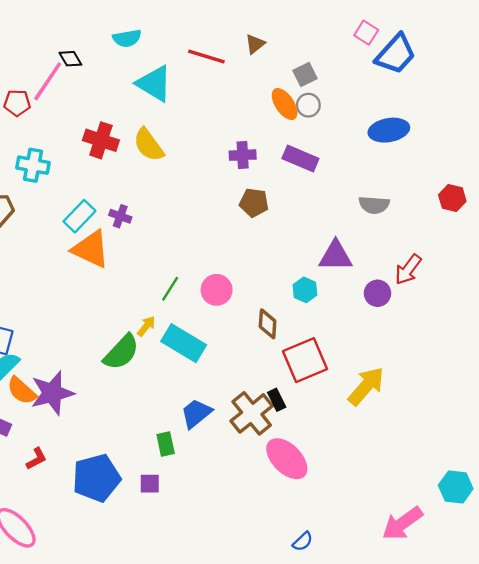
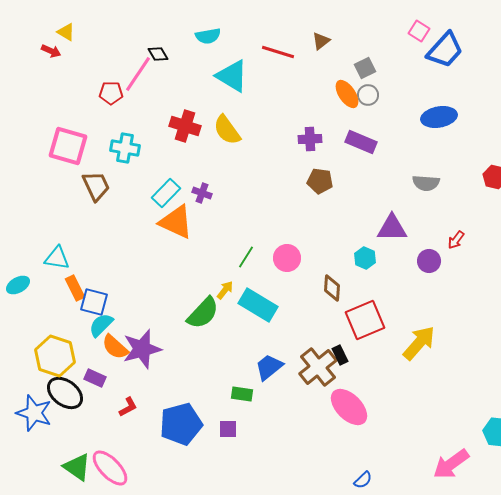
red arrow: (408, 269) -> (456, 240), size x0.7
green rectangle: (166, 444) -> (242, 394), turned -70

